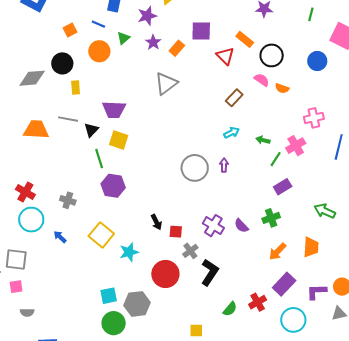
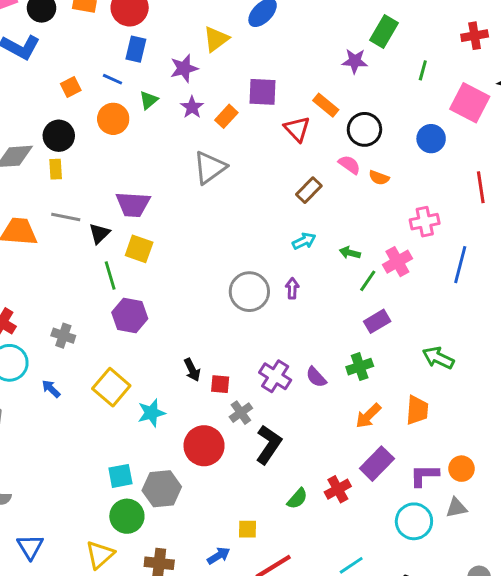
yellow rectangle: (76, 88) -> (56, 169), moved
cyan circle: (293, 320) -> (414, 521), moved

